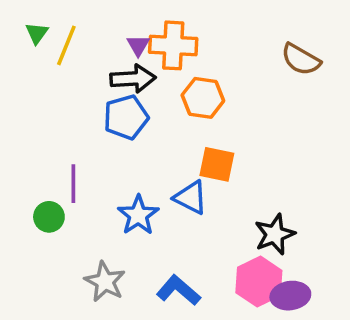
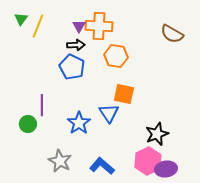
black arrow: (133, 79) -> (76, 45), size x0.7
blue pentagon: (126, 117) -> (72, 67), turned -30
blue triangle: (191, 198) -> (109, 113), turned 30

